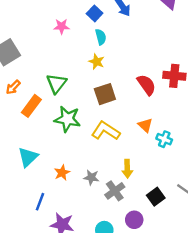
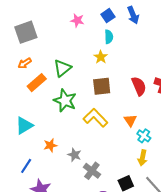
yellow arrow: (127, 169) -> (143, 158), moved
gray cross: (115, 191) -> (92, 171), turned -30

